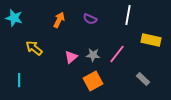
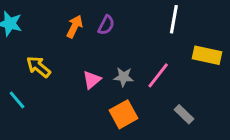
purple semicircle: (90, 19) -> (106, 25), moved, turned -88
gray rectangle: (143, 79) -> (184, 114), moved
cyan line: (19, 80) -> (17, 100), moved, turned -40

